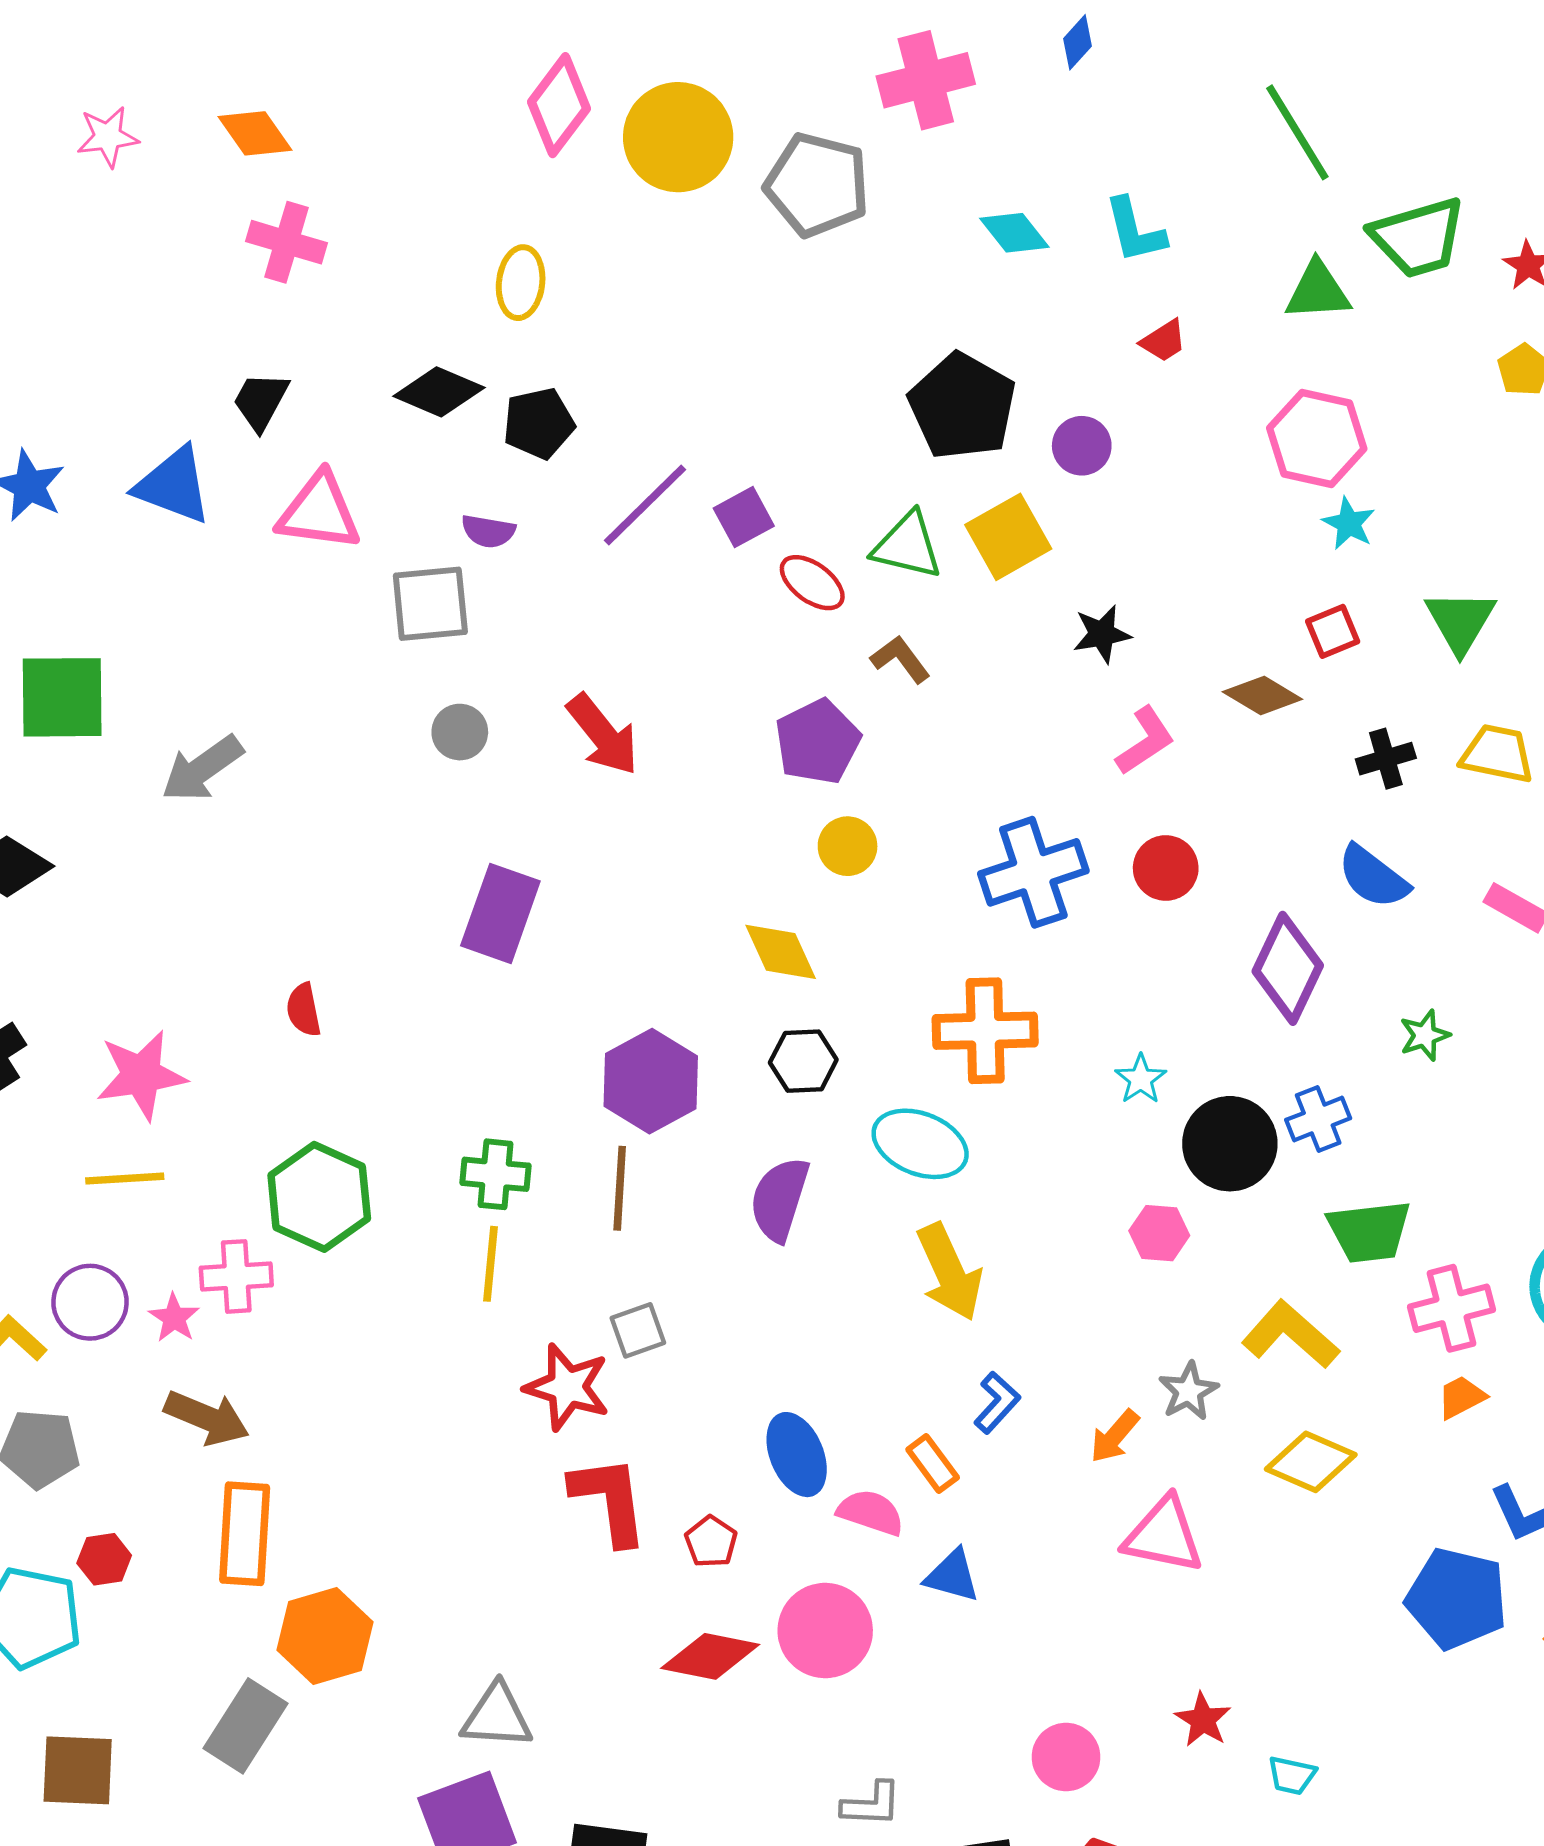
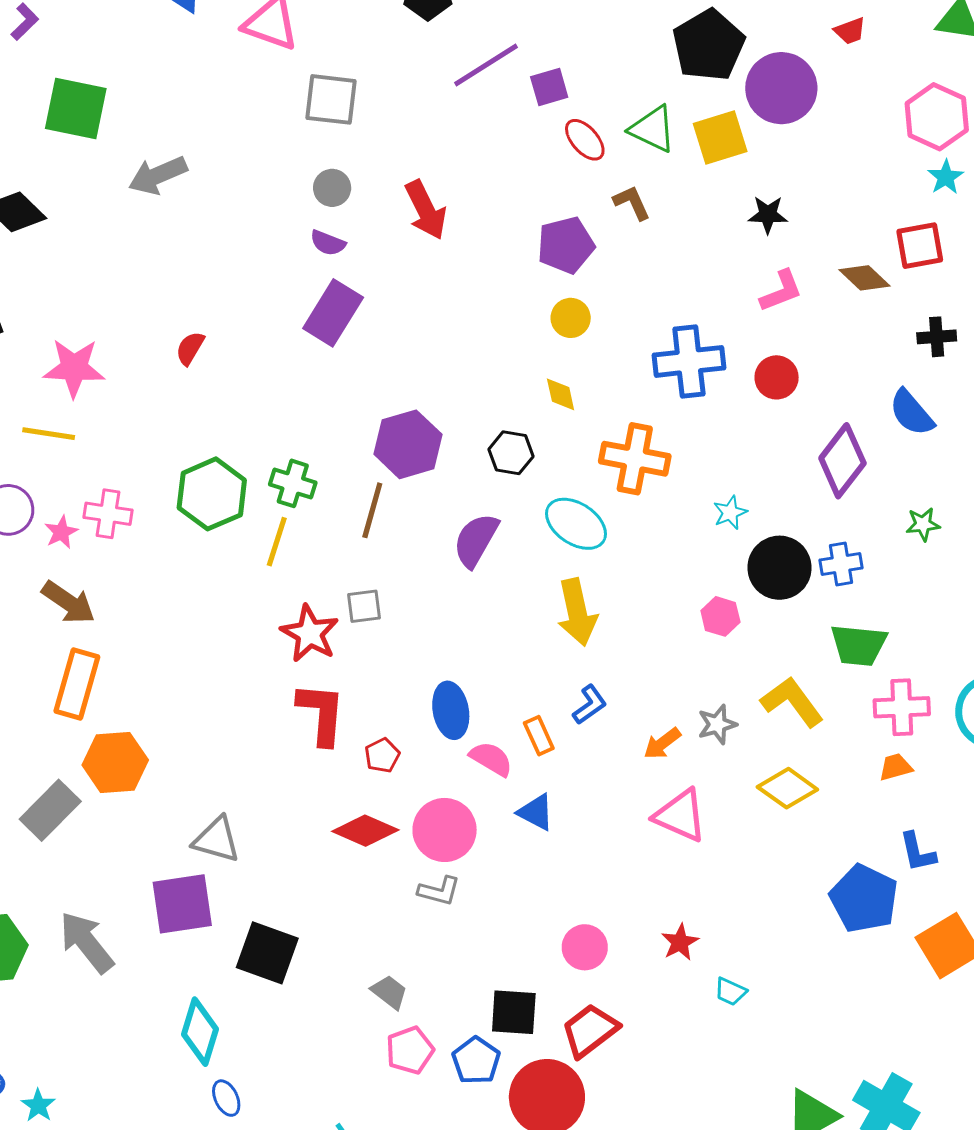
purple circle: (1082, 446) -> (781, 88), size x1.8
purple semicircle: (488, 531) -> (328, 243), moved
red square: (1333, 631) -> (920, 246), size x1.4
yellow diamond: (781, 952) -> (561, 394), moved, size x0.7
red semicircle: (304, 1010) -> (190, 348), turned 30
green hexagon: (319, 1197) -> (212, 494), moved
gray L-shape: (871, 1804) -> (439, 891), moved

